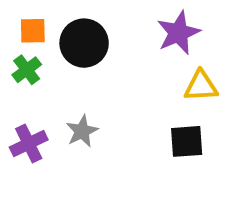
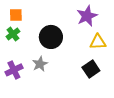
black circle: (84, 43) -> (51, 37), moved
black square: (187, 141) -> (91, 69), turned -30

